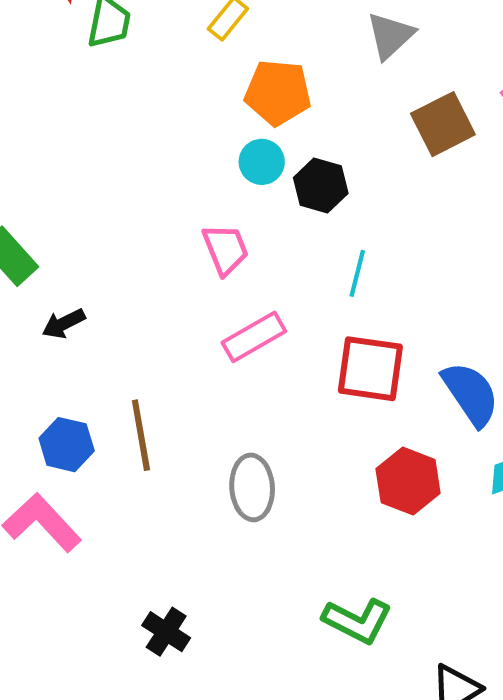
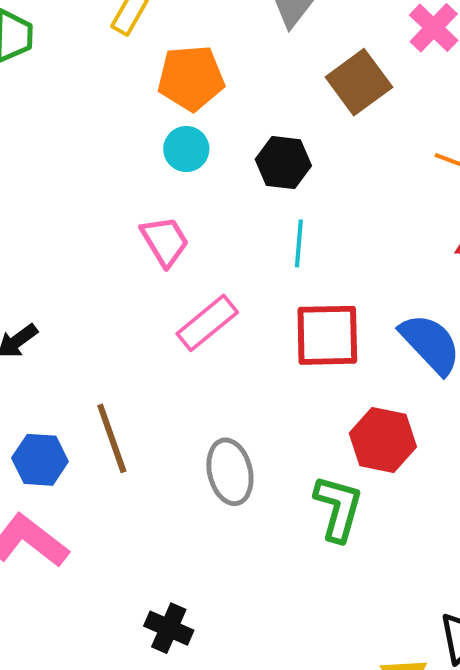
black hexagon: (321, 186) -> (283, 163), moved
green L-shape: (357, 621) -> (338, 508), moved, turned -92

